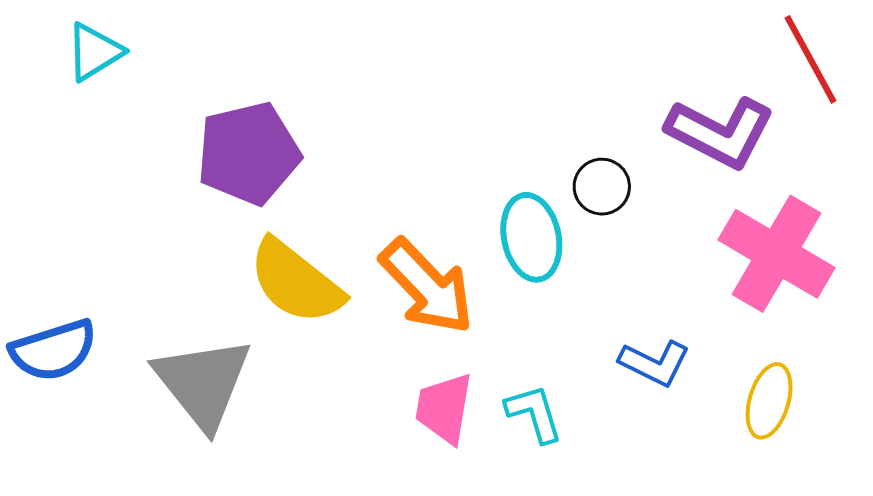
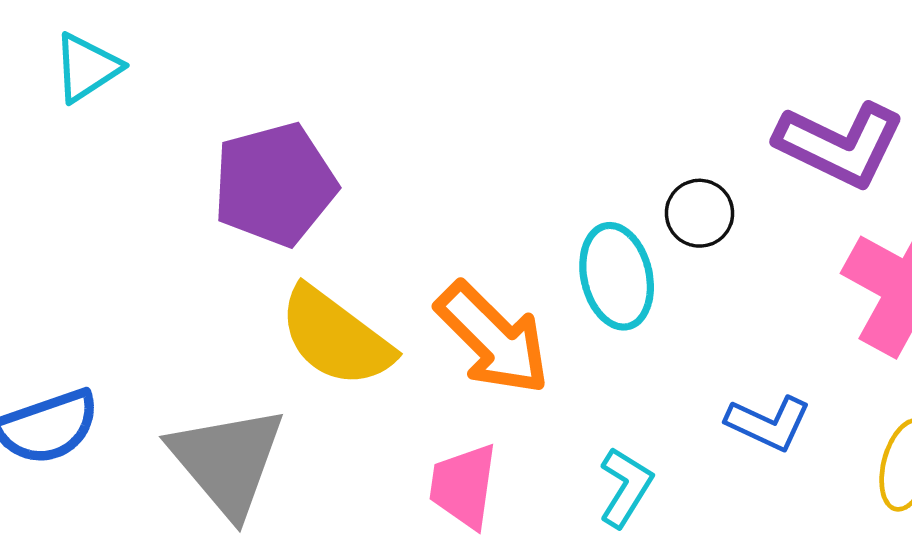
pink trapezoid: (444, 408) -> (463, 486), moved
cyan L-shape: (534, 413) -> (626, 487), turned 50

